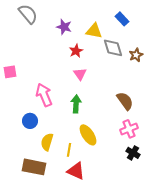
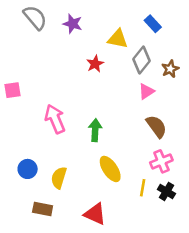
purple star: (64, 27) -> (73, 24), moved
gray diamond: (113, 48) -> (141, 60), turned 55
pink triangle: (80, 74) -> (146, 91), moved, turned 32
blue circle: (30, 121) -> (28, 169), moved
yellow line: (69, 150) -> (143, 188), moved
brown rectangle: (34, 167) -> (43, 209), size x0.7

